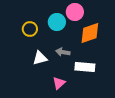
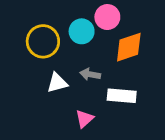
yellow circle: (30, 29) -> (43, 41), size x1.5

